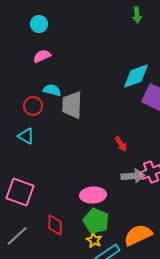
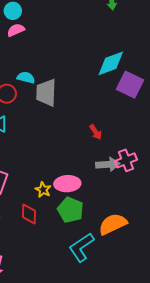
pink semicircle: (42, 56) -> (16, 30), moved
yellow star: (94, 240) -> (43, 190), moved

